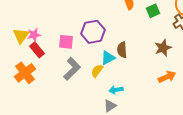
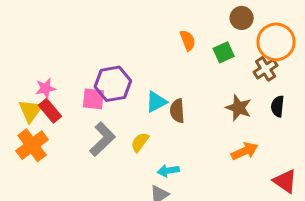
purple hexagon: (93, 32) -> (113, 84), moved
yellow triangle: (21, 36) -> (31, 111), moved
brown star: (163, 48) -> (239, 108), turned -30
cyan triangle: (108, 58) -> (156, 102), moved

